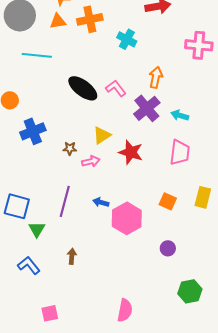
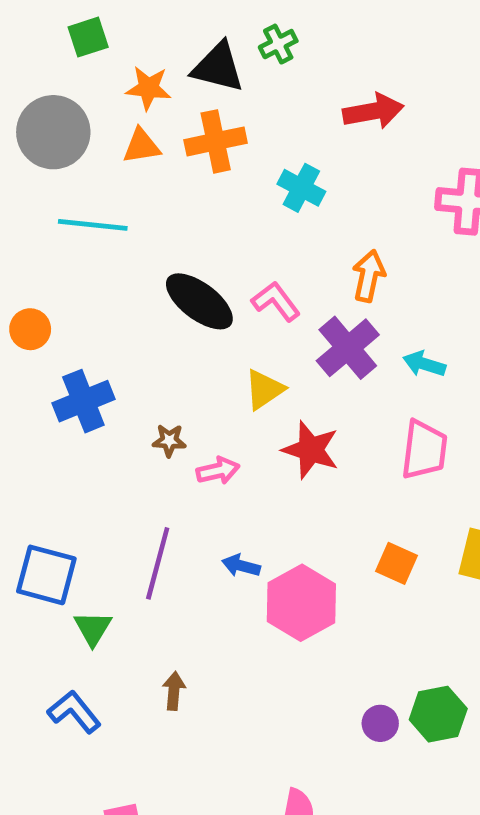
yellow triangle: (102, 135) -> (264, 389), moved
purple circle: (168, 248) -> (380, 723), moved
green hexagon: (190, 291) -> (438, 714), moved

